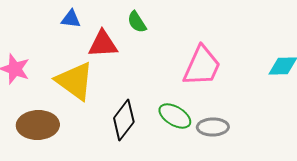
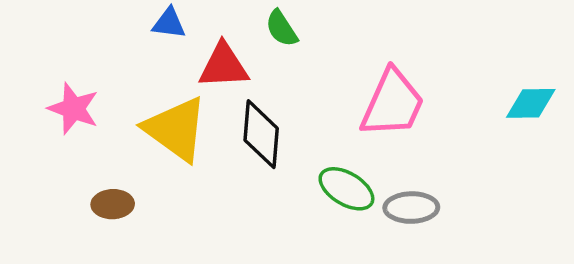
black diamond: (124, 120) -> (261, 134), moved, turned -33
brown ellipse: (38, 125) -> (113, 204), size x0.6

